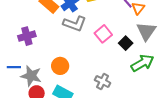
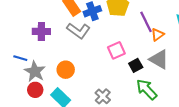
gray L-shape: (75, 24) -> (78, 31), moved
gray triangle: (146, 31) -> (159, 59), turned -50
green arrow: (142, 63) -> (147, 89), turned -120

